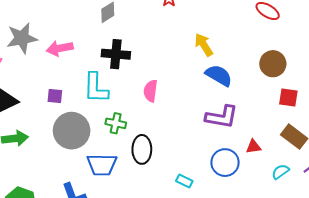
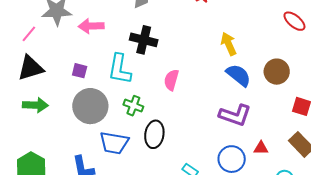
brown circle: (273, 64) -> (277, 72), moved

